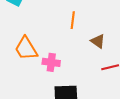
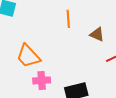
pink cross: (51, 62) -> (42, 80), moved

